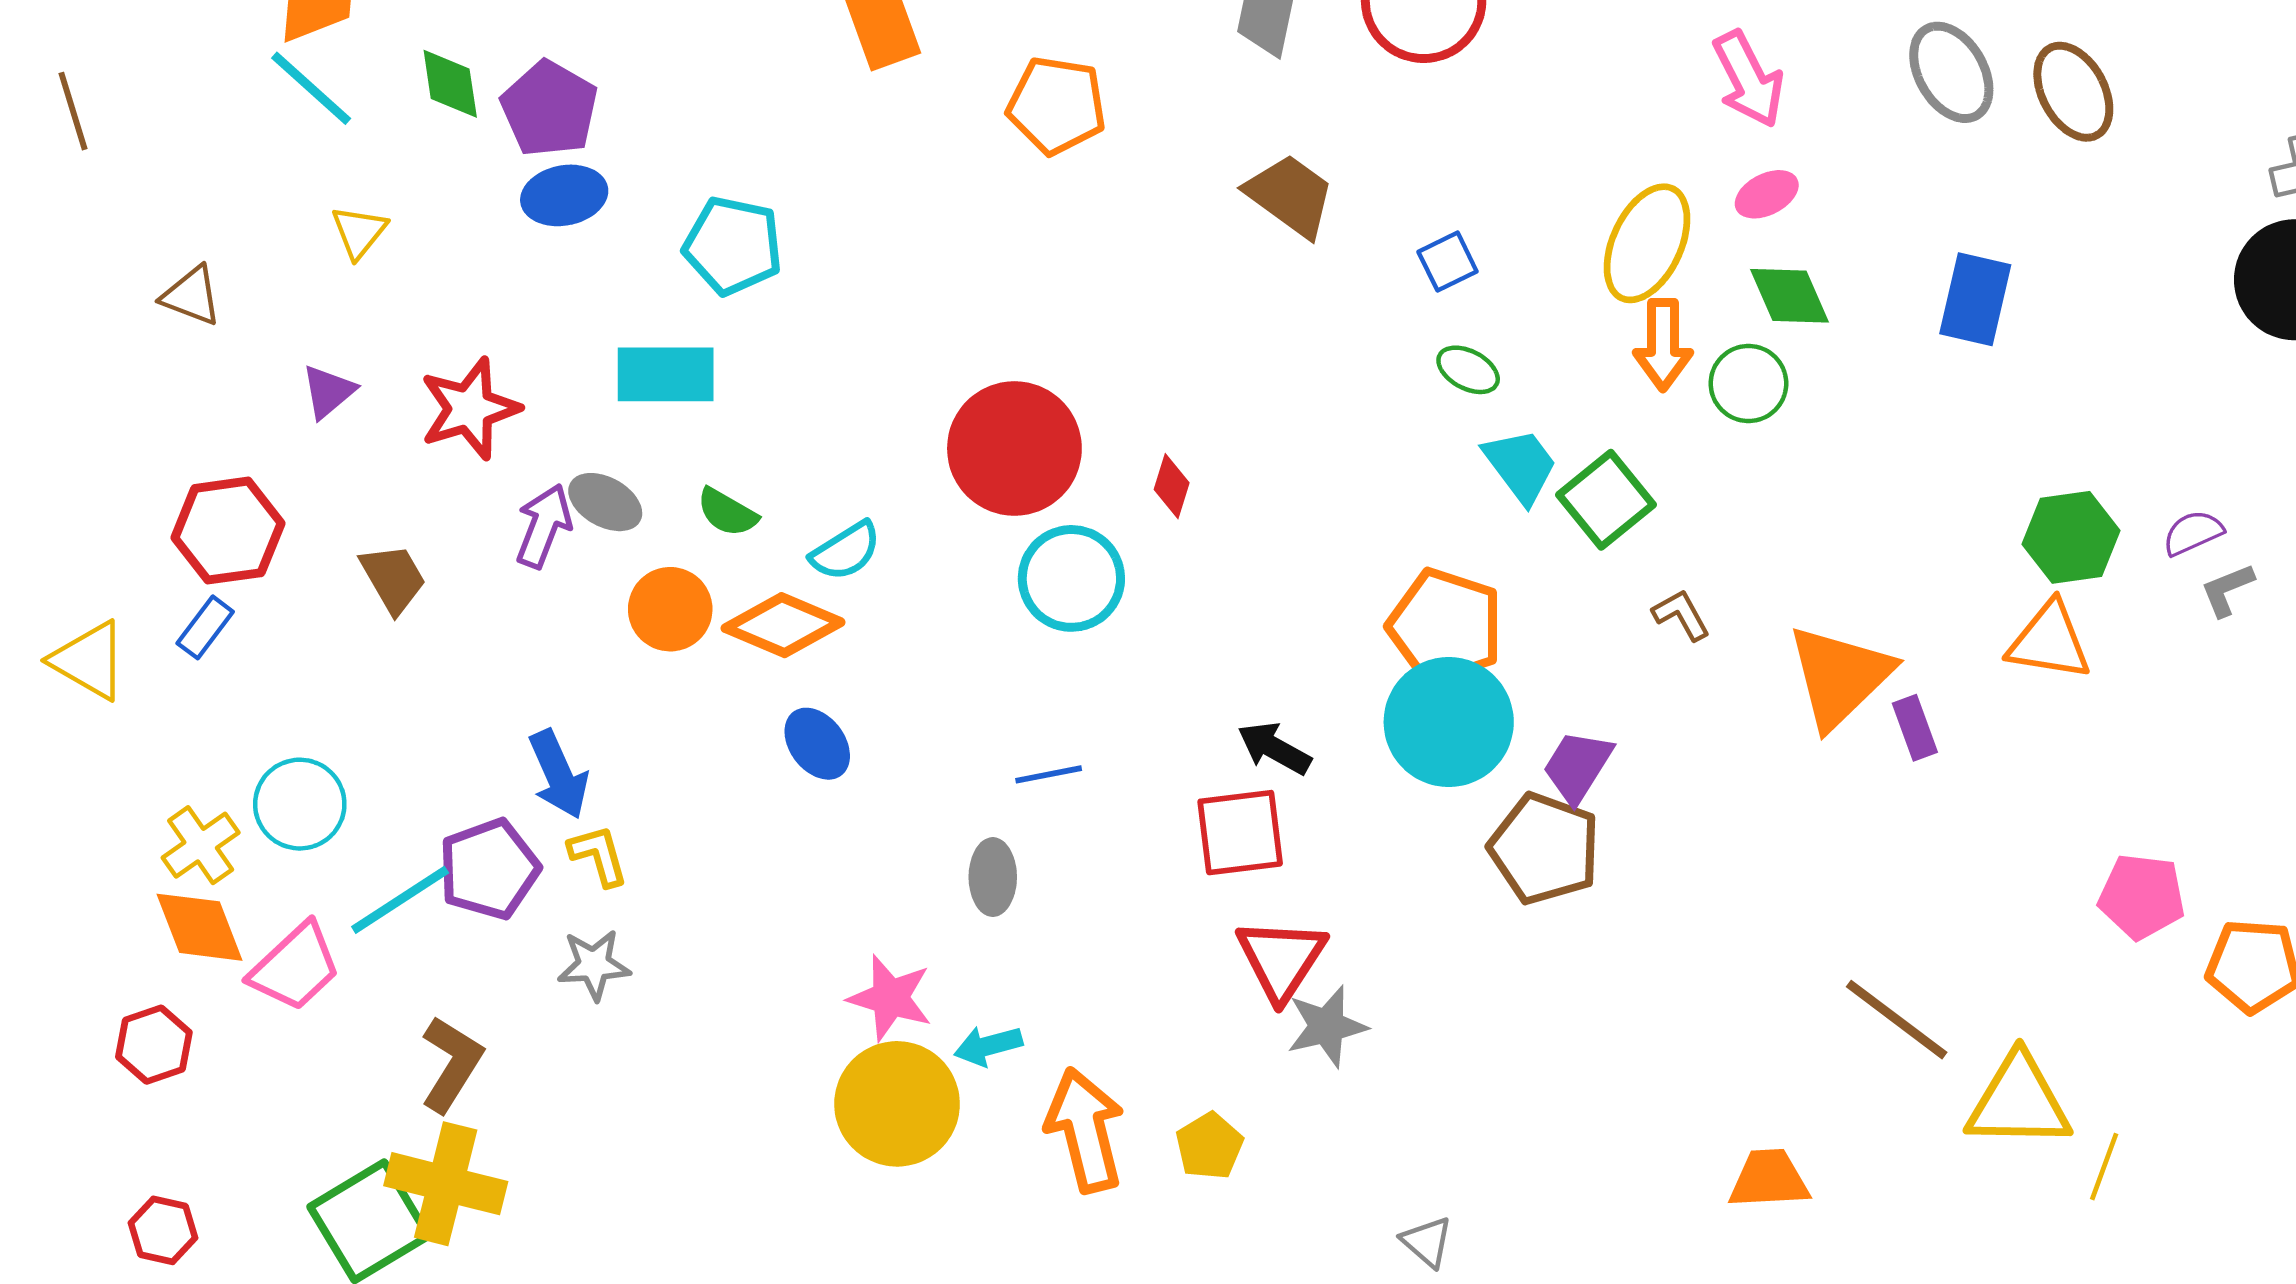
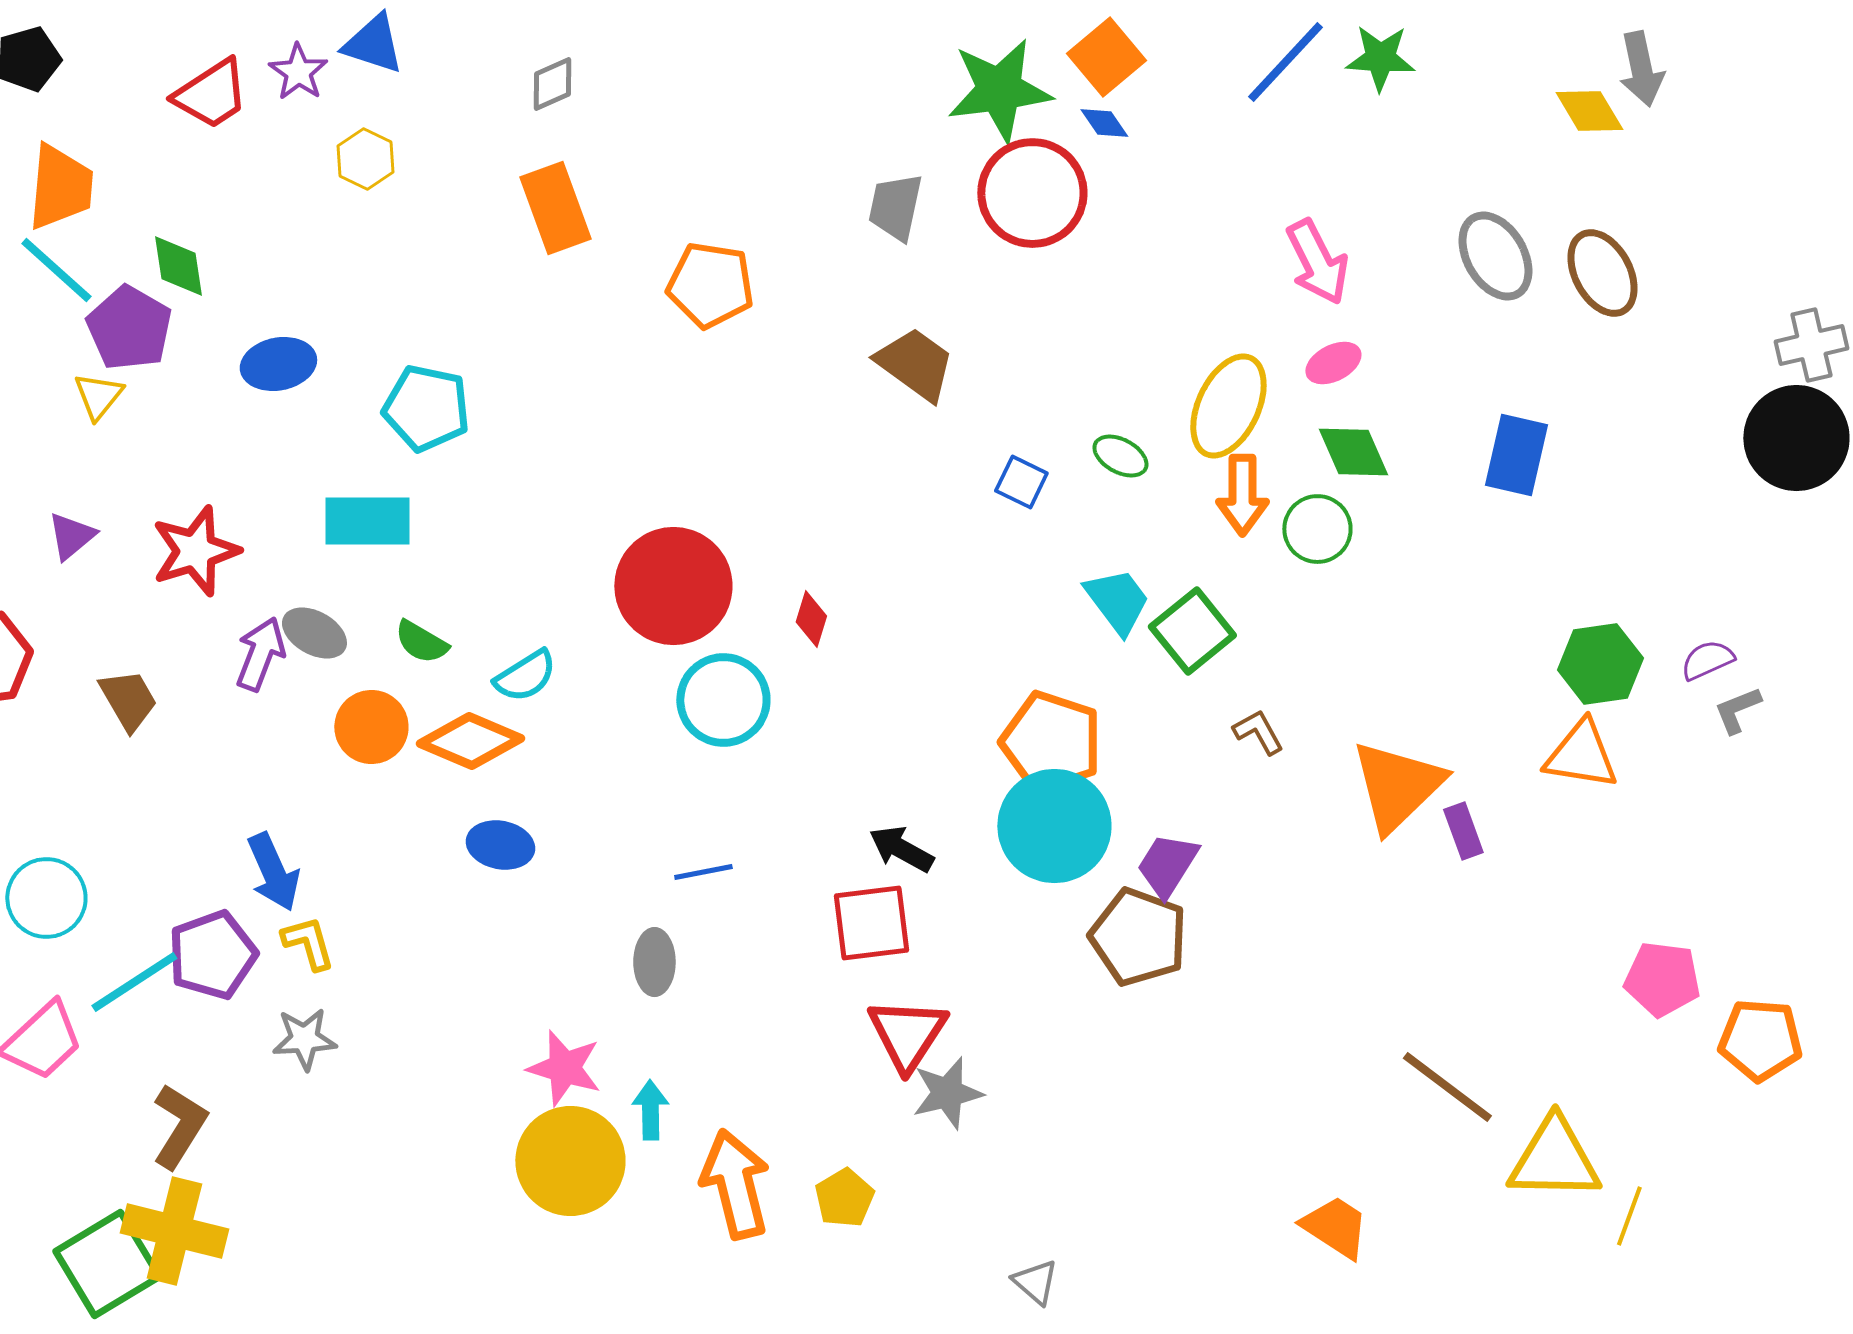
purple pentagon: (549, 109) -> (129, 328), moved
blue square: (1448, 262) -> (1021, 482), moved, turned -38
green ellipse: (1468, 370) -> (1120, 456), moved
blue ellipse: (817, 744) -> (500, 845), turned -42
cyan arrow: (988, 1046) -> (650, 1110), turned 104
orange trapezoid: (1769, 1179) -> (1335, 1227), turned 36

